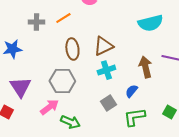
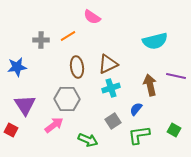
green arrow: (70, 122) -> (88, 140), moved

